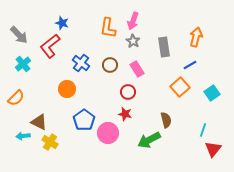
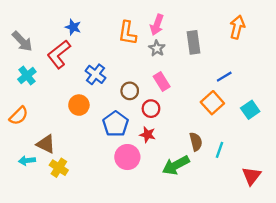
orange arrow: (196, 37) -> (237, 27), moved
gray rectangle: (164, 47) -> (194, 42), moved
brown circle: (110, 65) -> (130, 91), moved
blue pentagon: (84, 120) -> (116, 124), moved
cyan line: (203, 130) -> (220, 150), moved

